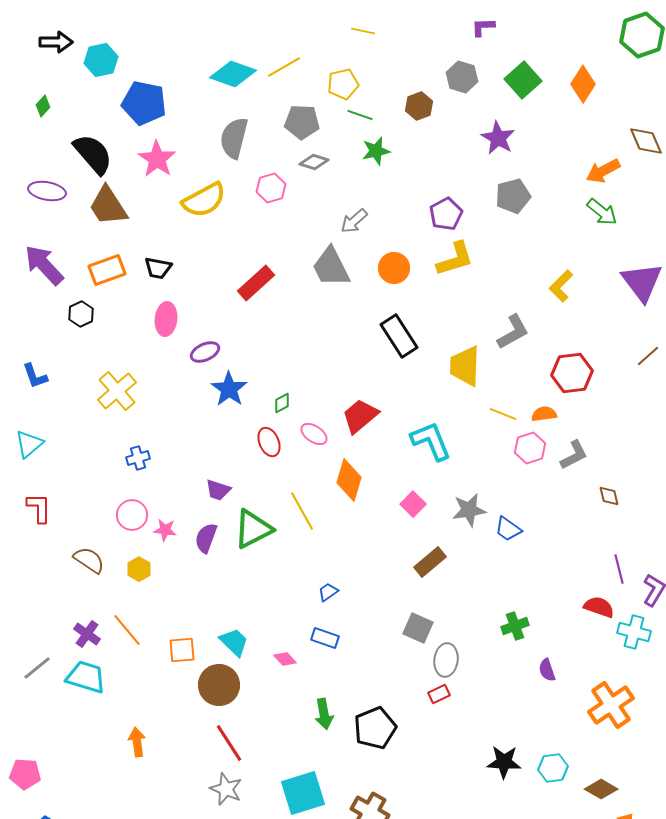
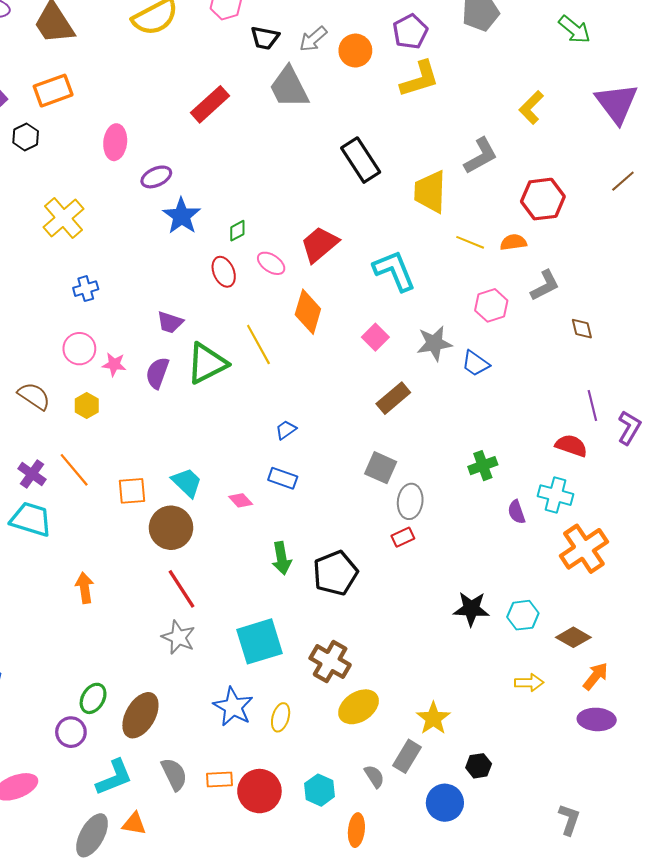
black trapezoid: (158, 268) -> (265, 38), moved
orange circle: (394, 268) -> (355, 51), moved
pink hexagon: (530, 448) -> (491, 305), moved
cyan cross: (634, 632) -> (556, 495), moved

